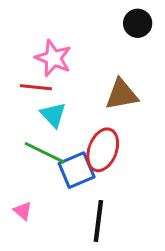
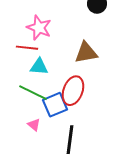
cyan triangle: (53, 115) -> (39, 67), turned -42
pink triangle: (23, 211) -> (34, 125), moved

